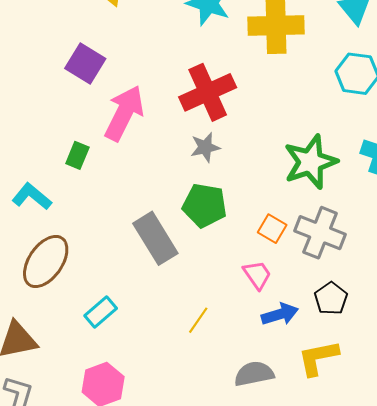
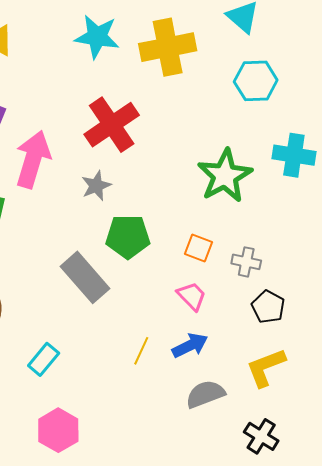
gray star: (205, 147) -> (96, 186), moved
gray cross: (320, 233) -> (246, 262), moved, size x0.6
blue arrow: (280, 314) -> (190, 346), moved

